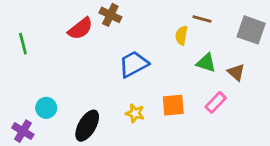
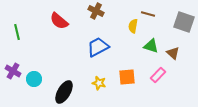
brown cross: (110, 15) -> (96, 11), moved
red semicircle: (80, 29) -> (59, 21), turned 78
purple cross: (23, 131) -> (13, 71), moved

